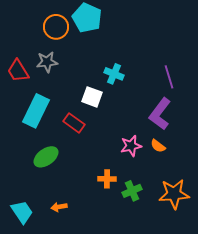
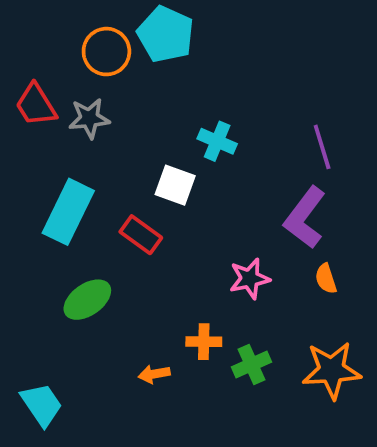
red trapezoid: (18, 71) -> (36, 105), moved
orange semicircle: (158, 146) -> (326, 279), moved, turned 35
orange arrow: (59, 207) -> (154, 374), moved

